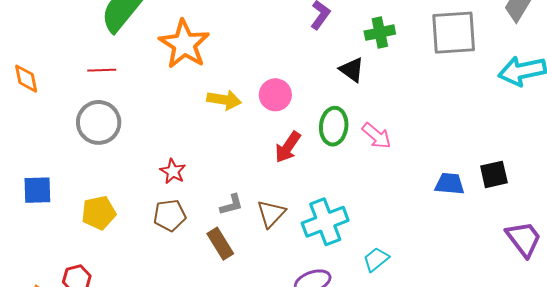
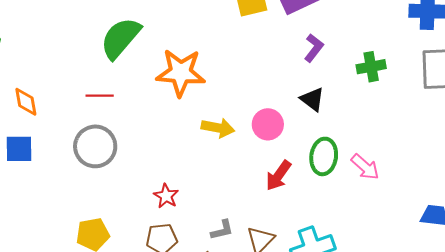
orange star: (184, 44) -> (181, 73), turned -30
black triangle: (352, 70) -> (312, 99), moved
blue square: (37, 190) -> (19, 149), moved

